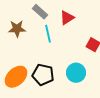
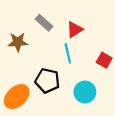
cyan line: (48, 34) -> (68, 53), moved
black pentagon: (43, 75) -> (47, 81), moved

